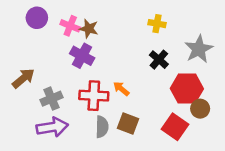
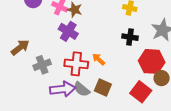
black cross: (159, 60) -> (130, 37), turned -35
purple arrow: (52, 127) -> (63, 89), moved
gray semicircle: (102, 127) -> (82, 89), turned 126

